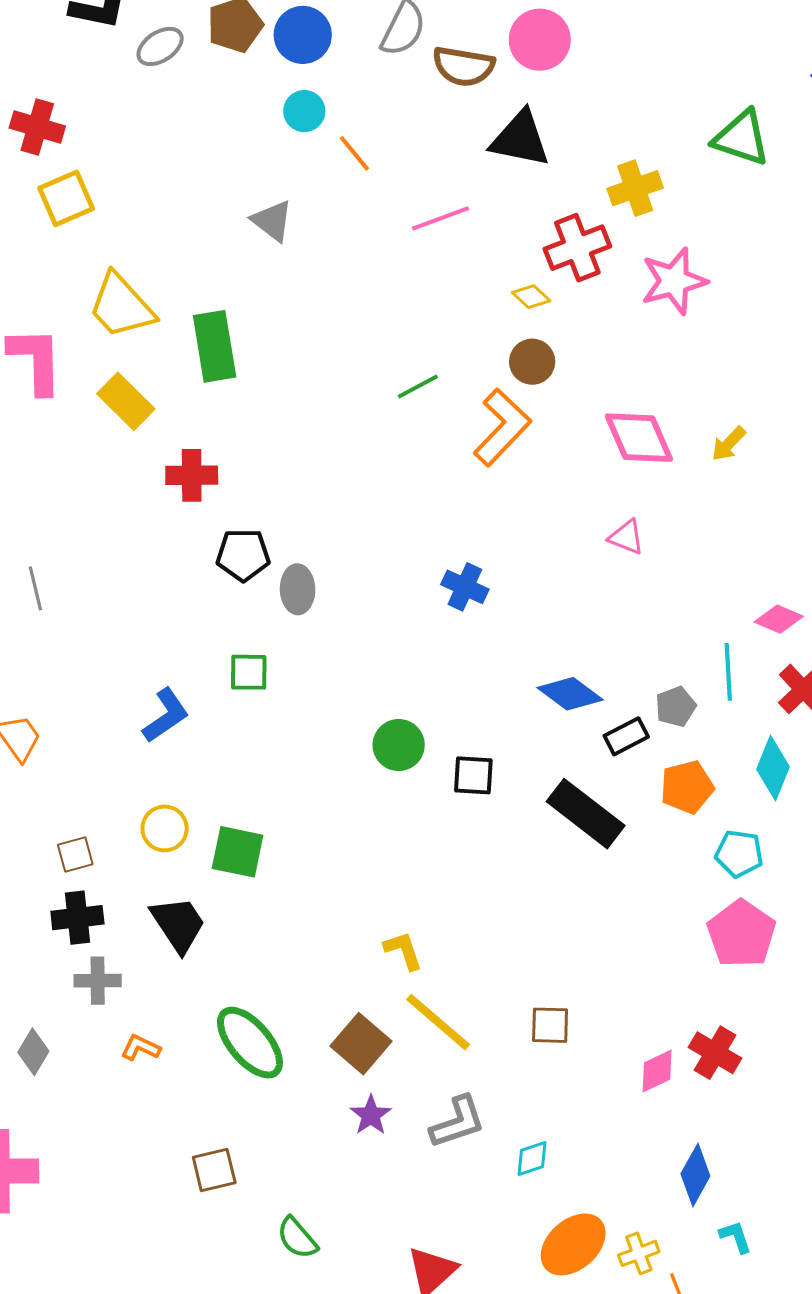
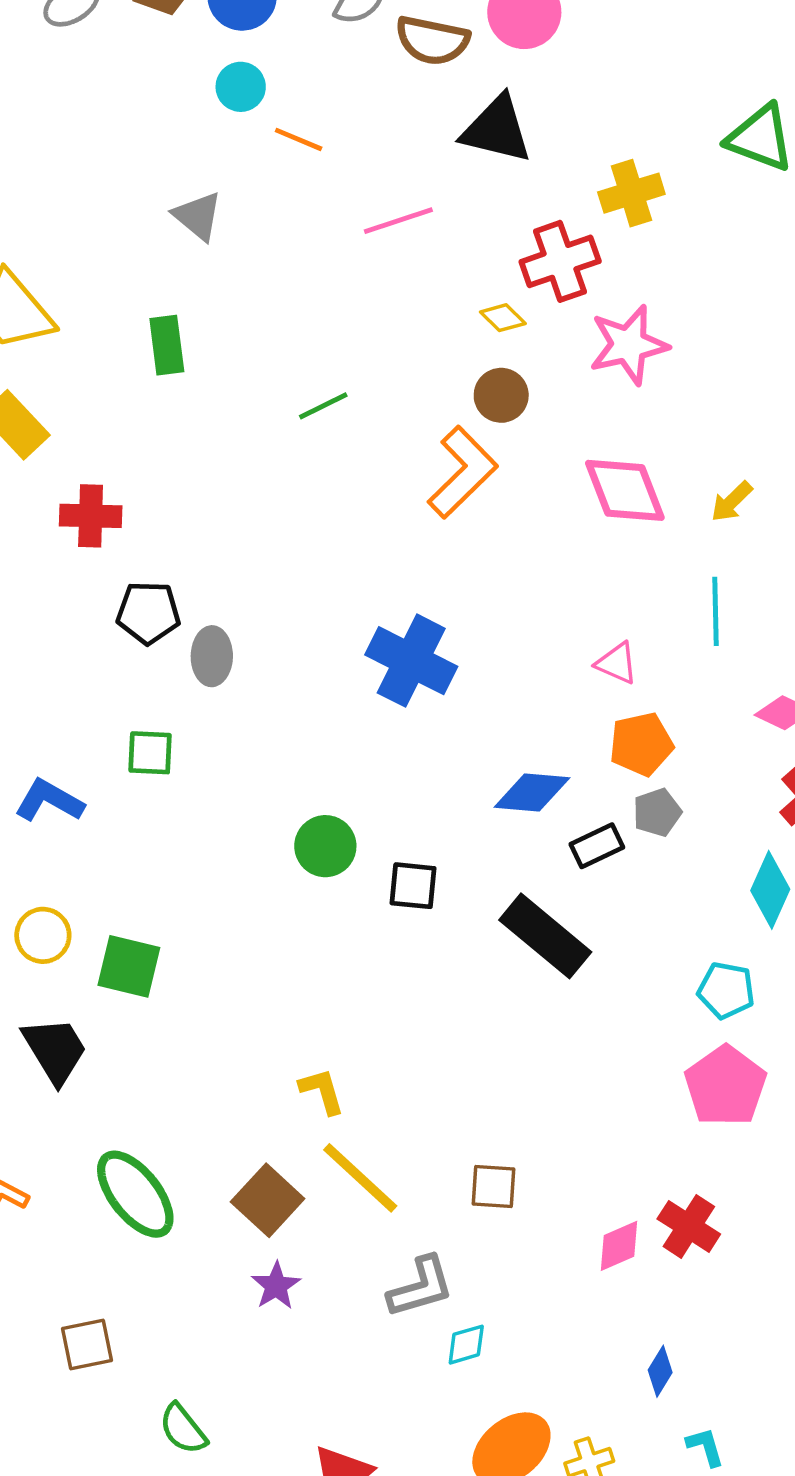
orange line: (354, 153) -> (299, 139), turned -30
pink star: (674, 281) -> (629, 345), moved
green rectangle: (215, 346) -> (167, 345), moved, size x0.7
green line: (418, 387) -> (323, 406), moved
pink triangle: (626, 537) -> (617, 663), moved
blue cross: (465, 587) -> (411, 661), size x1.6
cyan line: (728, 672) -> (715, 611), moved
blue diamond: (570, 694) -> (532, 793), turned -34
blue L-shape: (166, 715) -> (49, 801), turned -118
orange pentagon: (687, 787) -> (641, 744), moved
gray L-shape: (458, 1122) -> (421, 1287), moved
blue diamond: (695, 1175) -> (660, 1371), size x0.7

